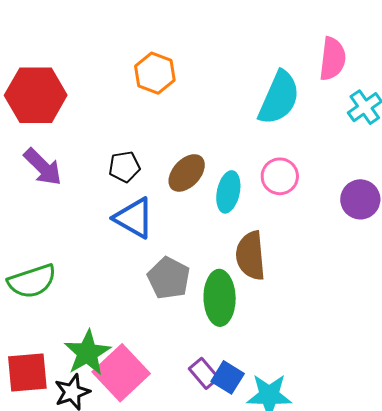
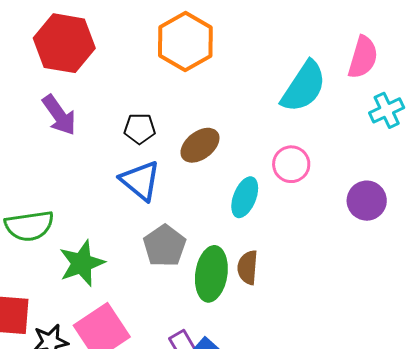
orange hexagon: (155, 73) -> (185, 41), size x1.4
cyan ellipse: (228, 192) -> (245, 197), moved
brown semicircle: (251, 256) -> (248, 267), moved, size x0.7
green star: (87, 353) -> (82, 263), moved

